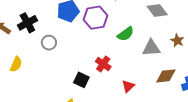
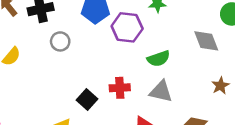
gray triangle: (151, 48) -> (161, 91), moved
red cross: (103, 64) -> (120, 88), turned 35

